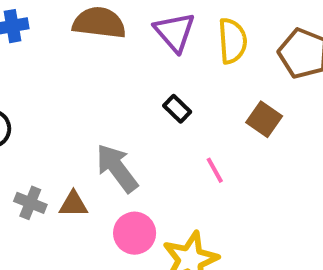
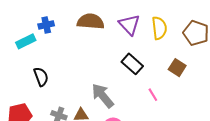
black rectangle: (177, 109) -> (132, 64), size x1.5

